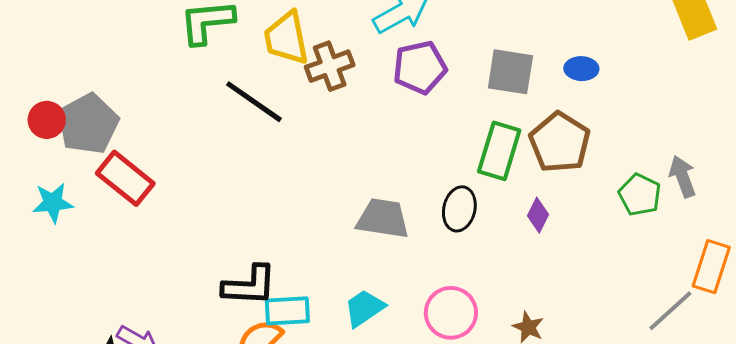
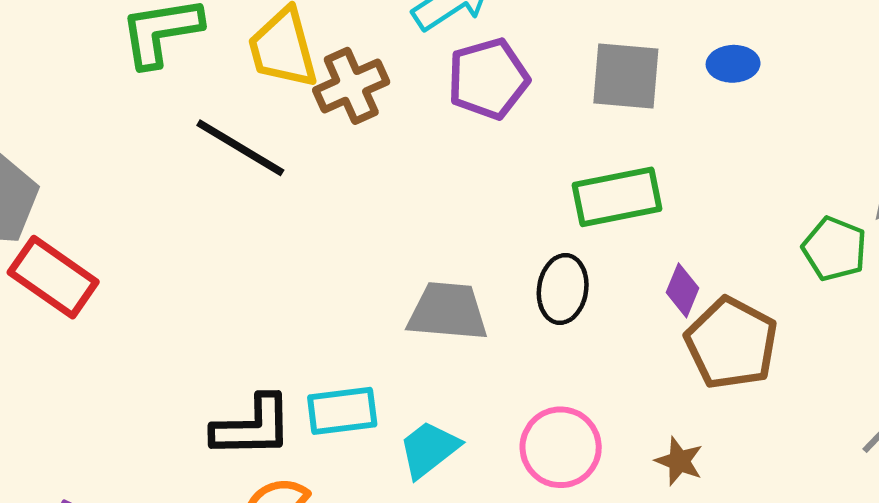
brown pentagon: (560, 142) -> (731, 343), moved
green rectangle: (499, 151) -> (617, 197), turned 66
cyan rectangle: (287, 311) -> (342, 411), moved

